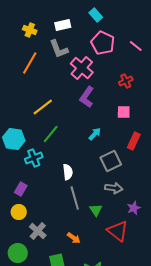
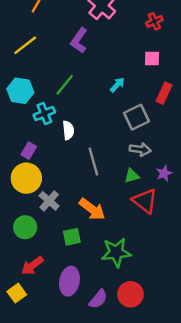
purple L-shape: (87, 97) -> (79, 40), moved
yellow line: (43, 107) -> (25, 45), moved
white semicircle: (68, 172) -> (68, 130), moved
green triangle: (96, 210) -> (132, 176), moved, turned 48
yellow circle: (19, 212) -> (26, 178), size x1.6
orange arrow: (74, 238) -> (92, 209), size x1.6

